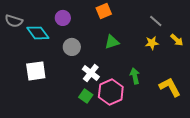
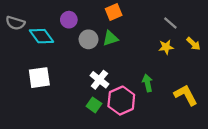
green triangle: (112, 42) -> (110, 38), moved
gray circle: (72, 47) -> (88, 39), moved

